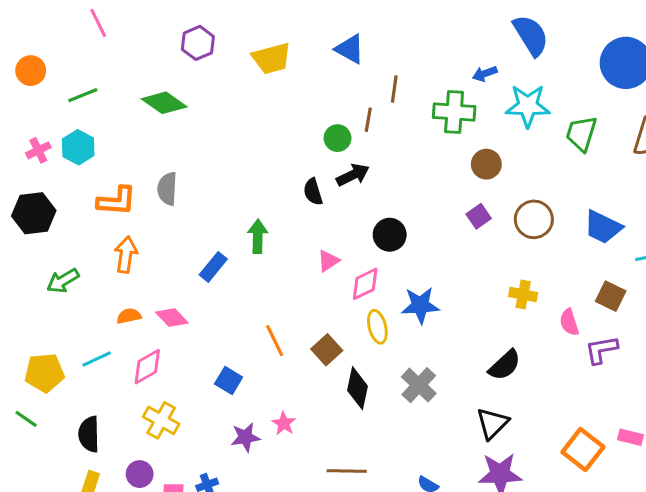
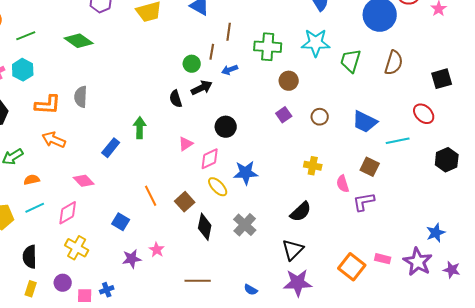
blue arrow: (485, 74) -> (230, 70), moved
brown circle: (534, 219) -> (320, 117), size x0.7
orange arrow: (126, 255) -> (54, 140), turned -75
orange semicircle: (129, 316) -> (32, 180), moved
yellow ellipse: (377, 327) -> (218, 187), turned -30

